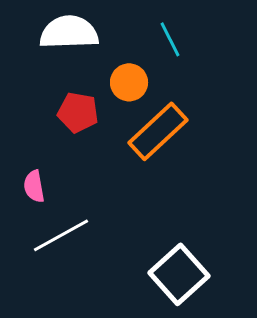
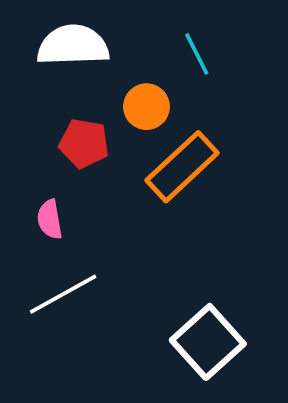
pink semicircle: (34, 186) -> (50, 219), moved

